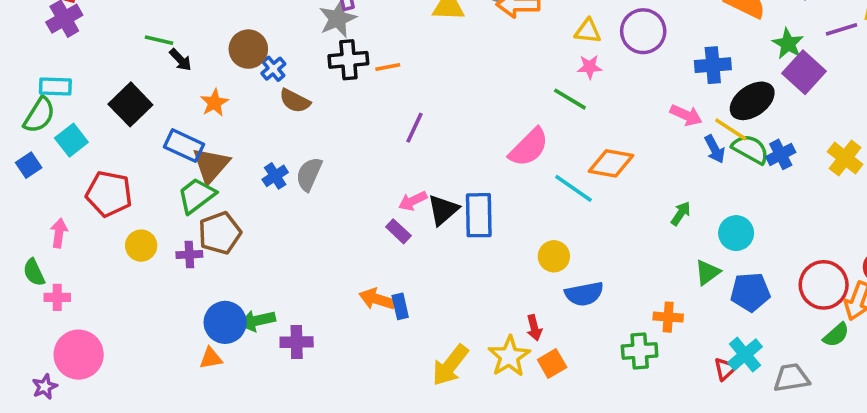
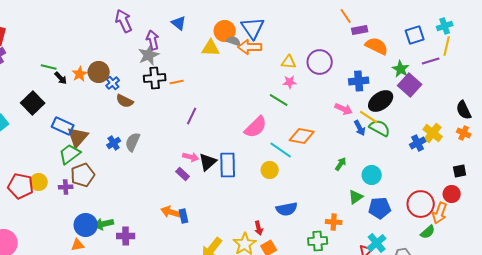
orange star: (214, 103) -> (80, 74), moved
blue cross: (781, 154) -> (418, 143), moved
red pentagon: (109, 194) -> (21, 186), moved
pink arrow: (413, 201) -> (191, 157), turned -140
yellow circle: (554, 256) -> (270, 170), moved

